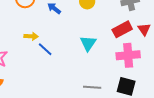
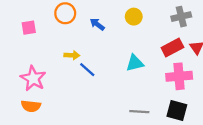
cyan triangle: (88, 43) -> (135, 63), turned 42

